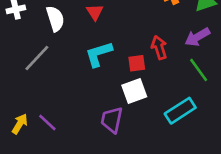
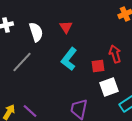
cyan L-shape: (99, 54) -> (69, 59), turned -35
white square: (134, 91) -> (109, 87), moved

